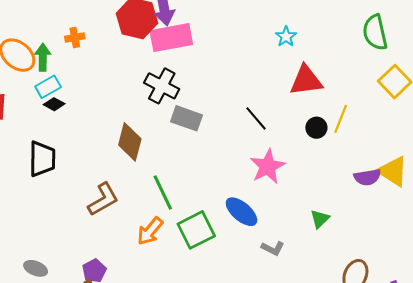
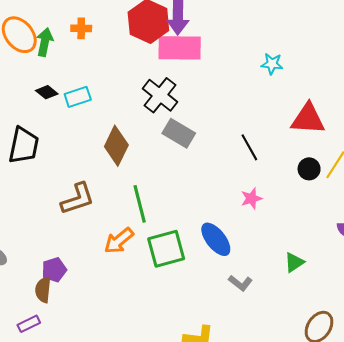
cyan star: (286, 37) -> (272, 64), moved, turned 30
cyan rectangle: (48, 87) -> (78, 97), moved
pink star: (268, 166) -> (251, 199), size x0.6

